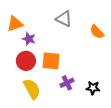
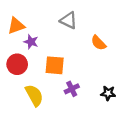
orange semicircle: (97, 32) -> (99, 43), moved
red circle: (26, 61) -> (17, 64), moved
black star: (93, 88) -> (108, 93), moved

